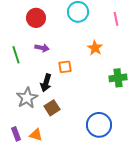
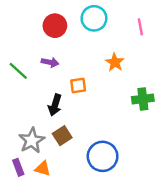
red circle: (36, 18) -> (55, 26), moved
green line: (16, 55) -> (18, 71), turned -30
gray star: (27, 98) -> (32, 140), moved
blue circle: (99, 125) -> (103, 156), moved

